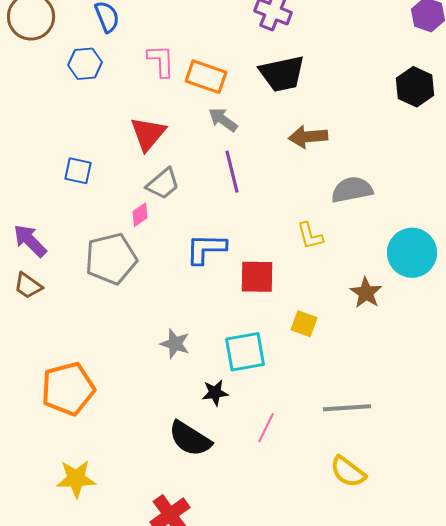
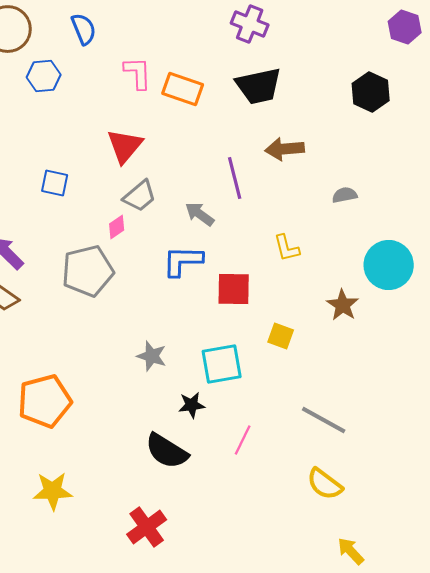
blue hexagon: (85, 64) -> (44, 76), moved
black hexagon: (415, 87) -> (371, 92), moved
gray arrow: (223, 120) -> (200, 214), moved
purple line: (232, 172) -> (235, 178), moved
gray semicircle: (352, 190) -> (345, 195), moved, size x0.6
gray line: (347, 408) -> (324, 420), turned 33

